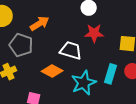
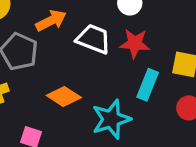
white trapezoid: (71, 50) -> (94, 39), moved
cyan rectangle: (110, 74) -> (148, 85), moved

